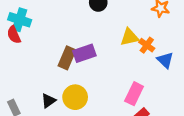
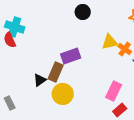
brown rectangle: (67, 58) -> (56, 72), moved
black triangle: (49, 101) -> (40, 80), moved

